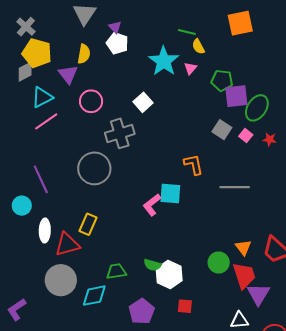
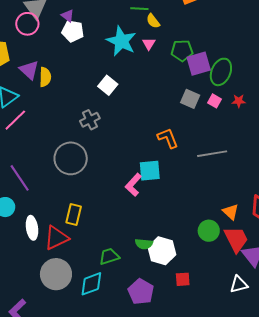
yellow semicircle: (84, 54) -> (45, 77), moved
pink circle: (91, 101) -> (27, 24), moved
gray cross: (120, 133) -> (90, 120), size x0.7

